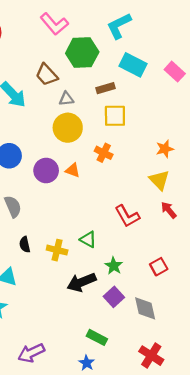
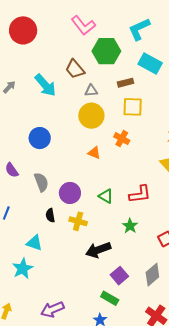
purple circle: (46, 170) -> (70, 193), moved
red L-shape: (127, 216) -> (140, 194), turned -70
green triangle: (88, 239) -> (106, 196), moved
green star: (114, 266) -> (130, 226), moved
purple square: (114, 297) -> (119, 276), moved
gray diamond: (145, 308) -> (152, 275), turned 60

